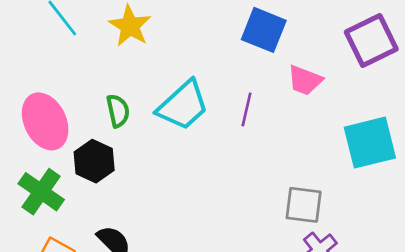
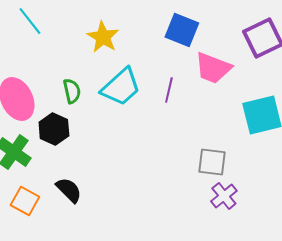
yellow star: (130, 26) -> (103, 37), moved
pink trapezoid: (305, 80) -> (213, 68), size x1.4

